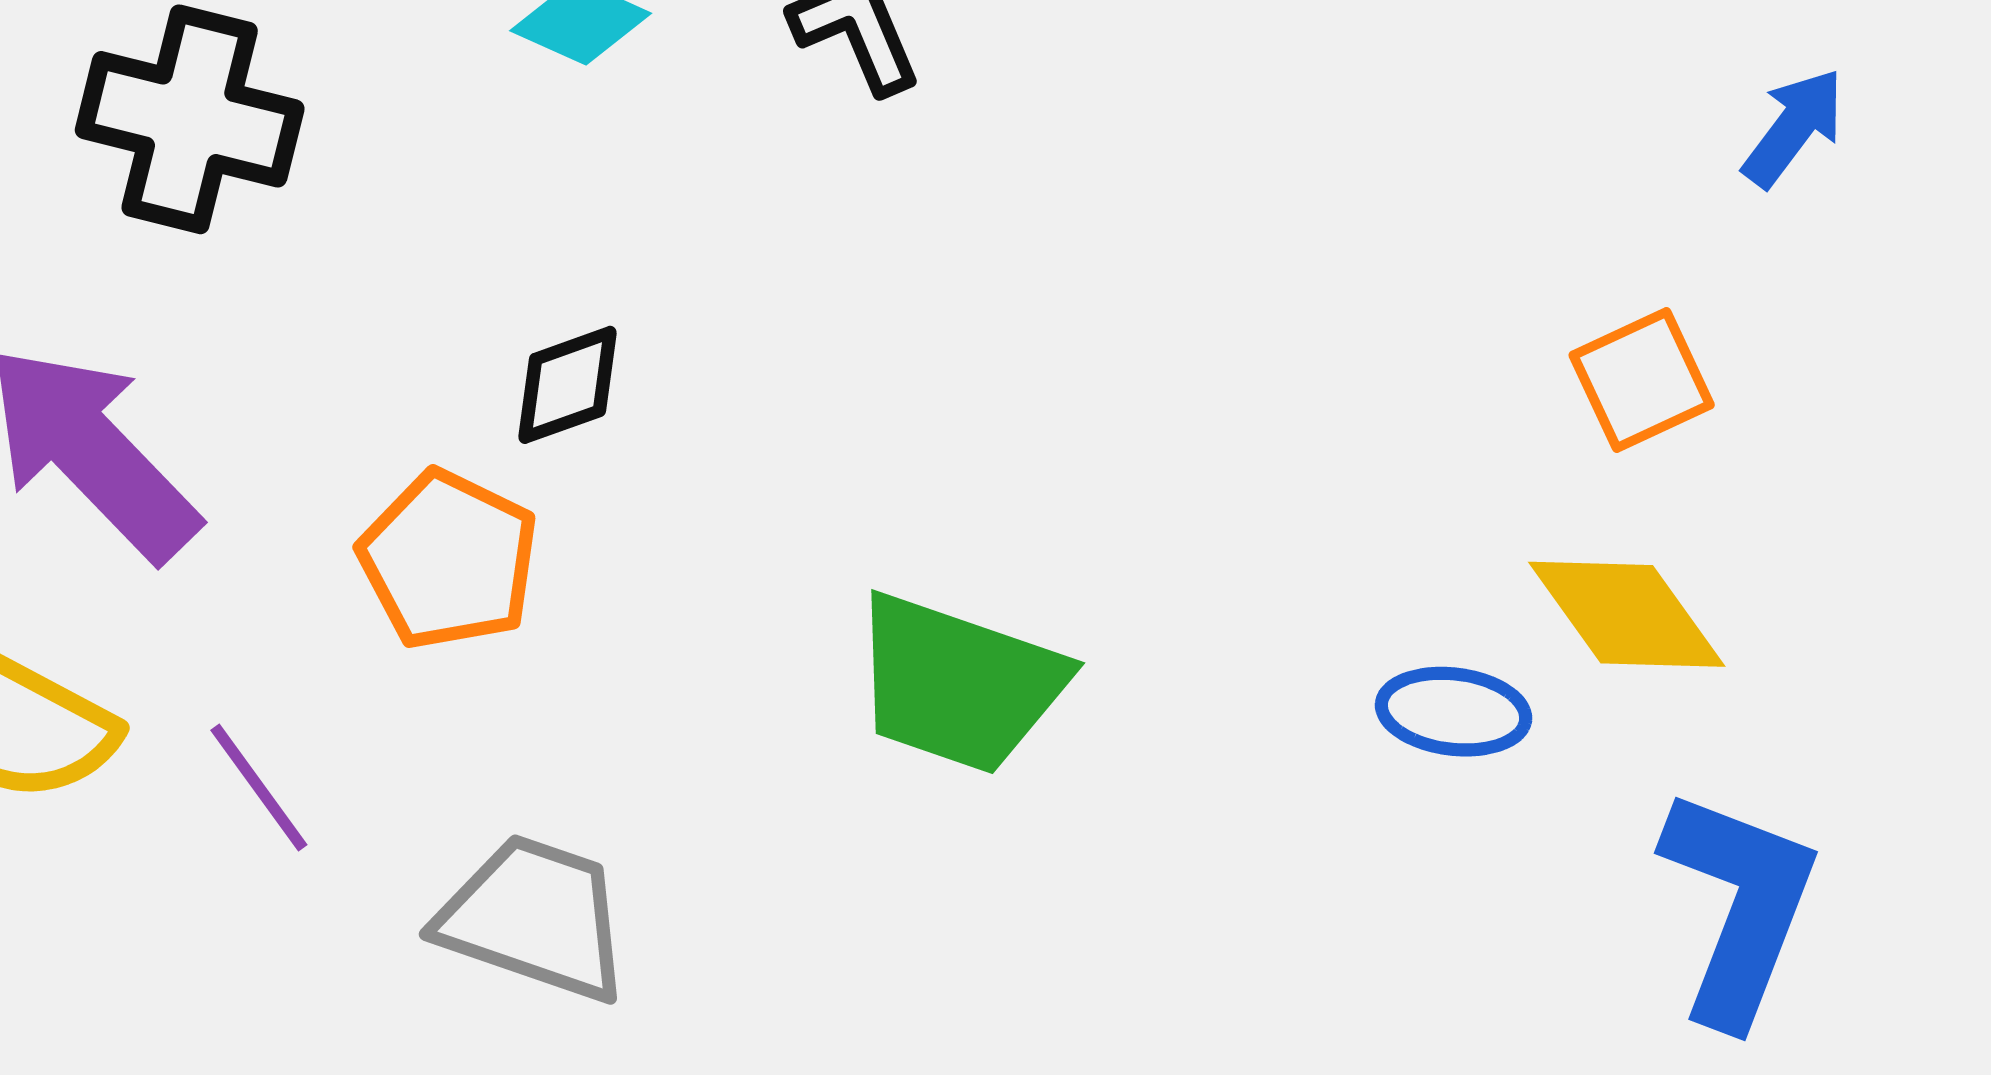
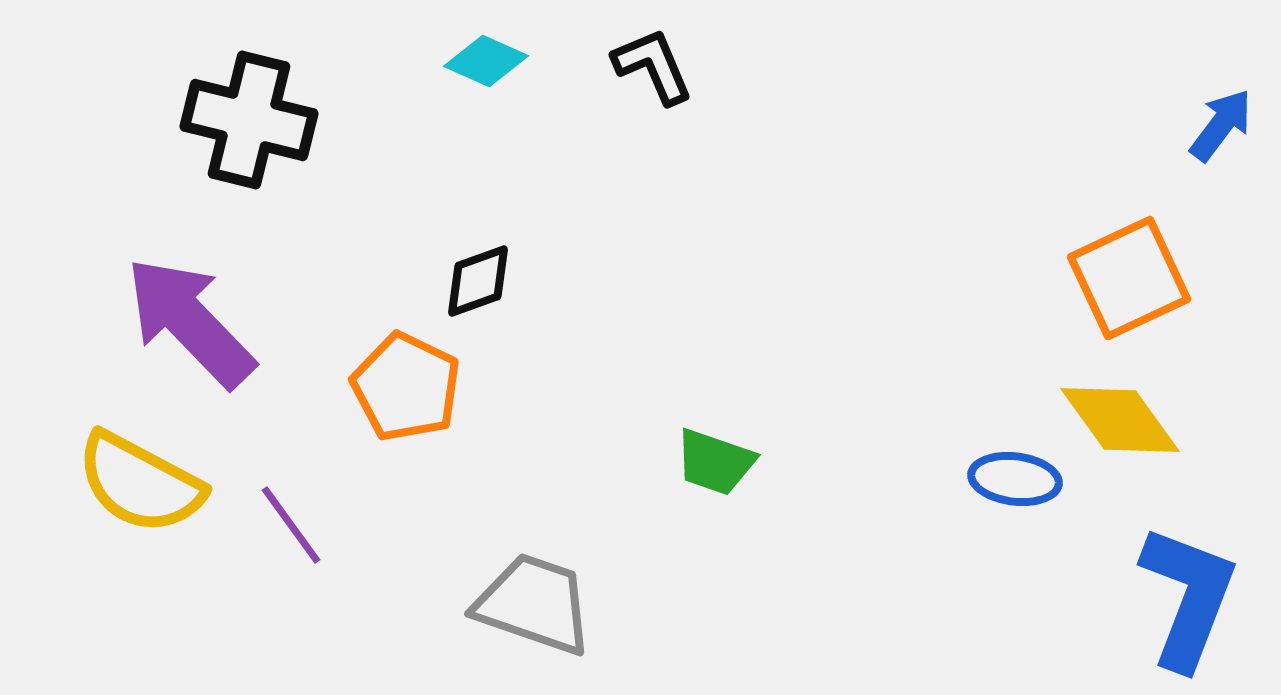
orange square: (1642, 380) -> (1129, 278), size x1.4
green trapezoid: (959, 684) -> (715, 462), size x0.6
gray trapezoid: (534, 918) -> (534, 604), moved

